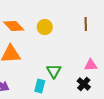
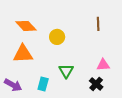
yellow circle: (45, 27) -> (57, 37), moved
cyan rectangle: (40, 86) -> (43, 84), moved

